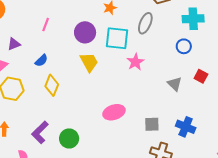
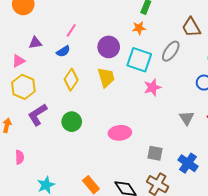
blue semicircle: (41, 61) -> (63, 51), moved
yellow diamond: (52, 85) -> (71, 80), moved
purple L-shape: (40, 132) -> (37, 115), moved
green circle: (69, 138) -> (72, 122), moved

